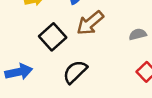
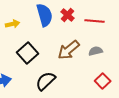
brown arrow: (90, 23) -> (69, 50), moved

